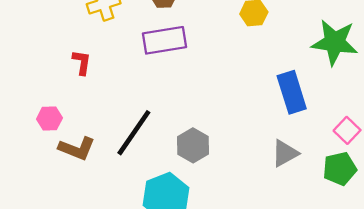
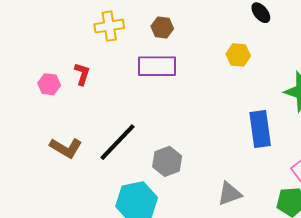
pink hexagon: (49, 119) -> (49, 84), moved
gray triangle: (285, 153) -> (230, 194), moved

